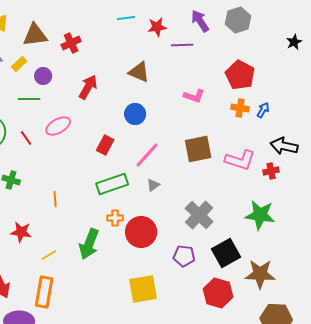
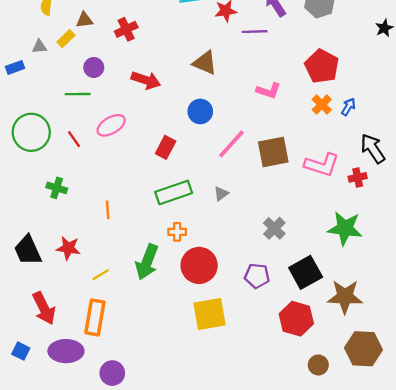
brown triangle: (35, 35) -> (84, 20), size x0.6
yellow rectangle: (19, 64) -> (66, 39), moved
red arrow: (88, 87) -> (146, 80), turned 80
orange cross: (240, 108) -> (322, 105), turned 36
black arrow: (284, 146) -> (373, 149), turned 44
pink line: (147, 155) -> (231, 144), moved
gray cross: (199, 215) -> (274, 228), size x0.7
red circle: (141, 232) -> (199, 265), moved

